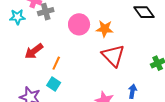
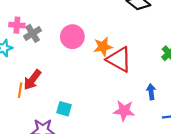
orange star: (105, 29) -> (103, 47), moved
orange line: (56, 63) -> (20, 90), moved

